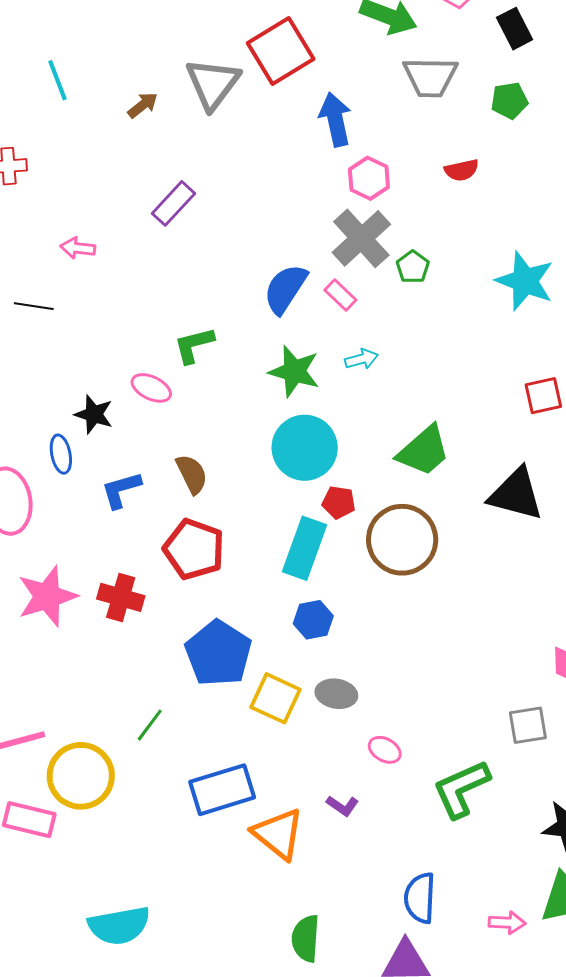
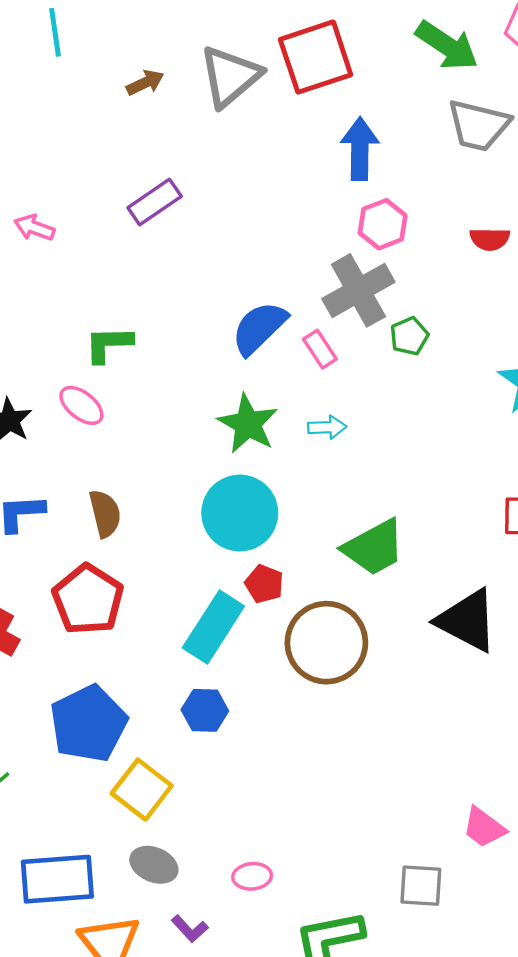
green L-shape: (194, 345) -> (109, 344), moved
gray ellipse: (336, 694) -> (154, 865), moved
pink ellipse: (385, 750) -> (252, 876), turned -48

